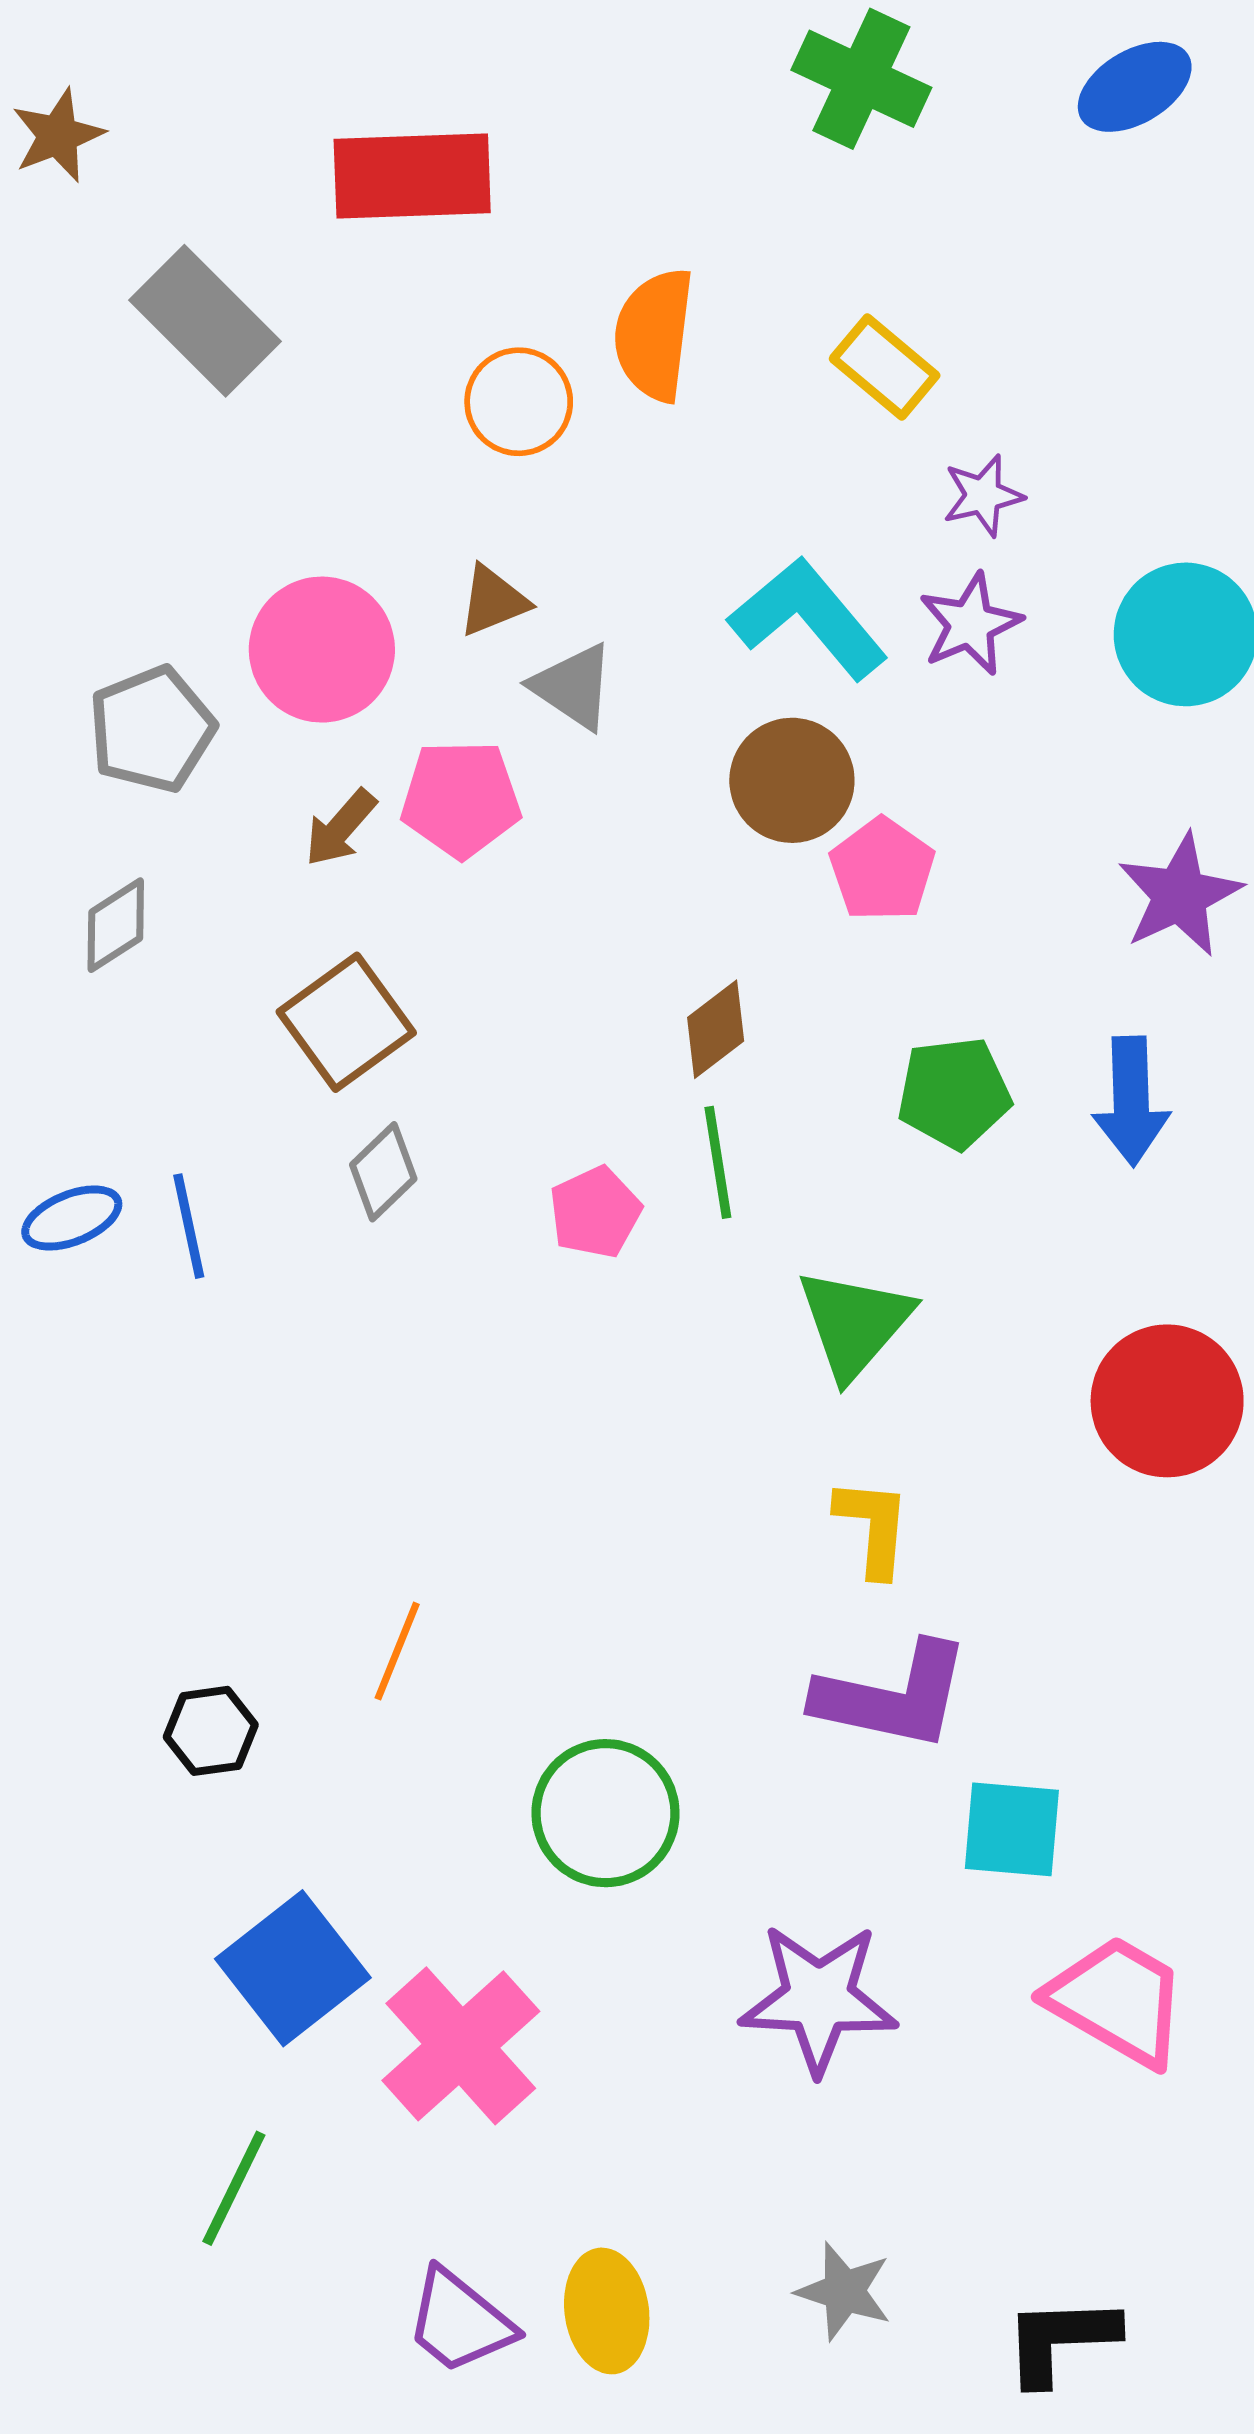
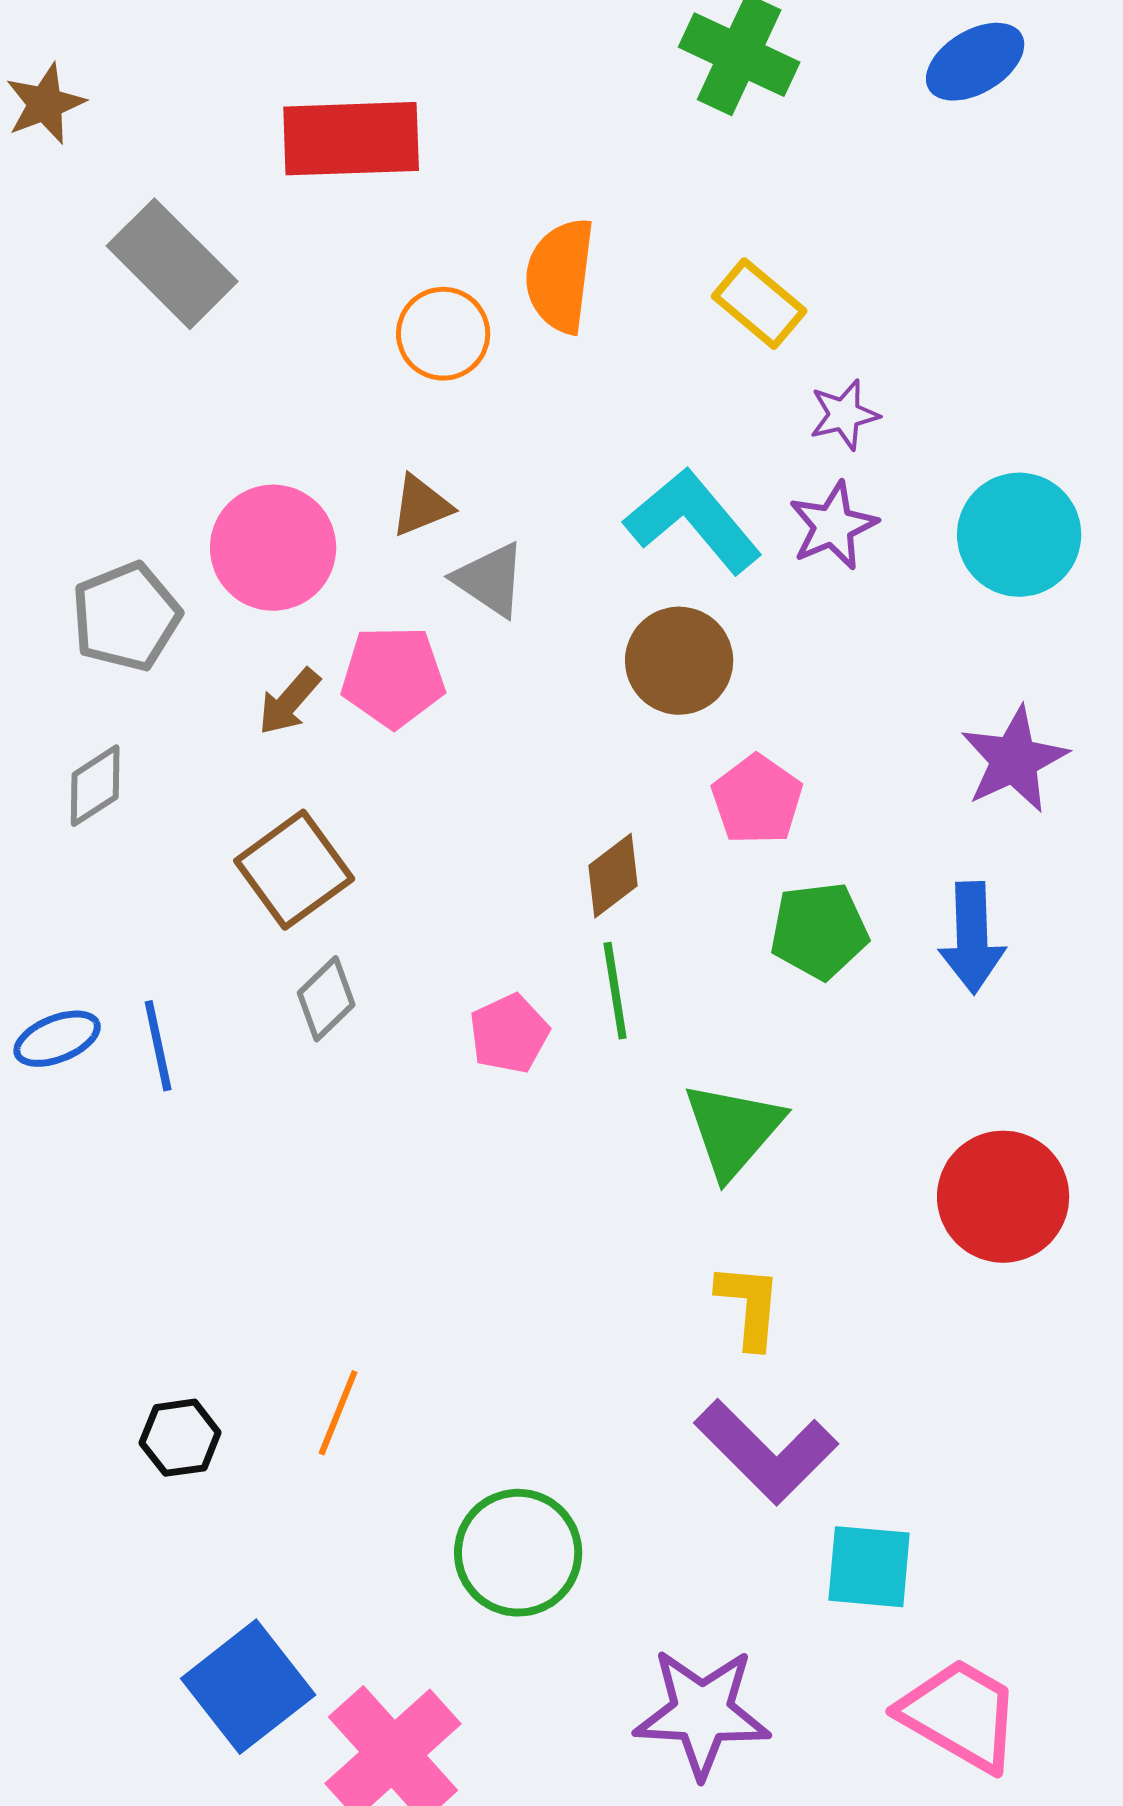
pink pentagon: (882, 870) -> (757, 800), moved
purple L-shape: (893, 1696) -> (766, 1452), turned 33
black hexagon: (211, 1731) -> (180, 1438), moved

